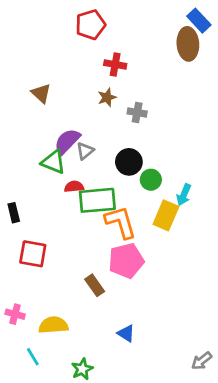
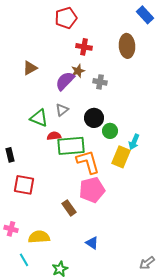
brown ellipse: (188, 44) -> (127, 46), moved
brown triangle: (41, 93) -> (30, 68), turned 49
purple semicircle: (67, 141) -> (65, 81), moved

